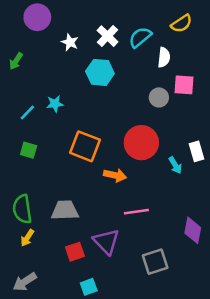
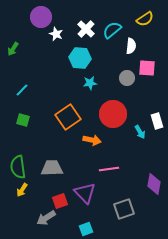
purple circle: (37, 17) -> (41, 17), moved
cyan star: (55, 104) -> (90, 83), moved
orange square: (85, 146) -> (68, 117), turned 35
gray arrow: (25, 282) -> (46, 218), moved
cyan square: (89, 287) -> (86, 229), moved

